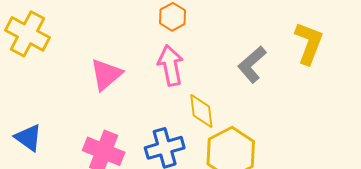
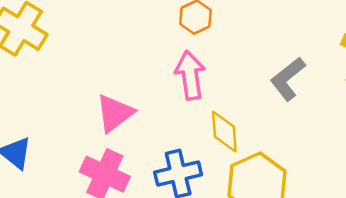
pink triangle: (106, 74) -> (115, 113), moved

